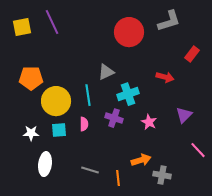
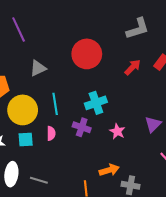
red circle: (129, 32) -> (87, 54), moved
gray triangle: (106, 72) -> (38, 68), moved
red arrow: (165, 77) -> (133, 67), moved, turned -60
gray line: (90, 170) -> (39, 180), moved

